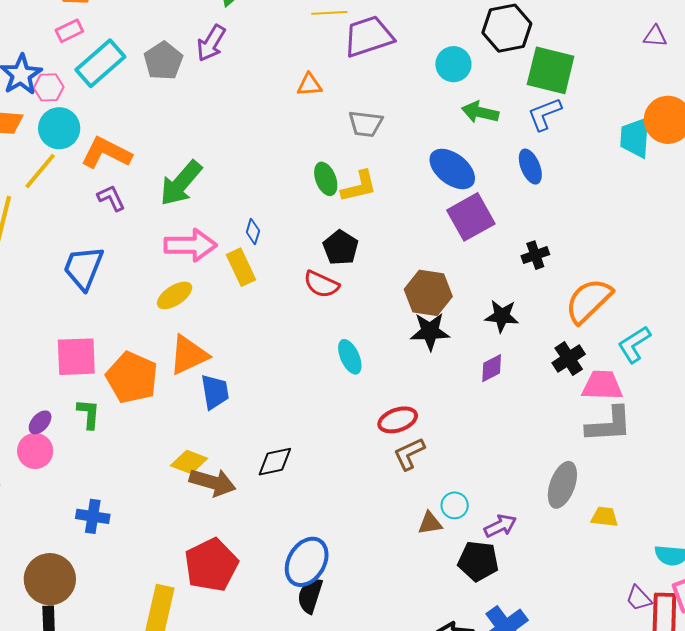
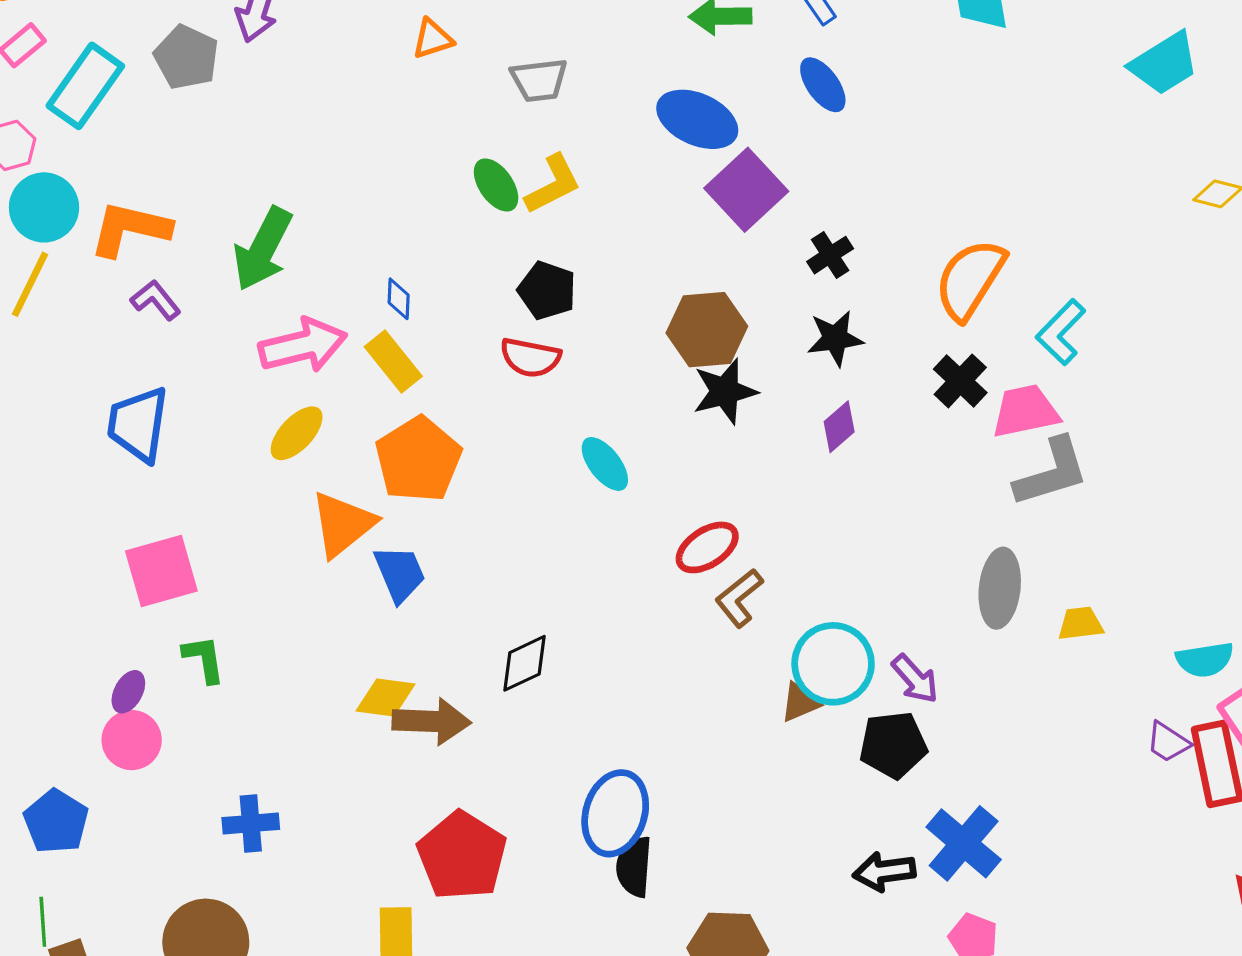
black cross: (535, 255) -> (830, 255), moved
orange pentagon: (132, 377) -> (418, 459), moved, turned 30
cyan circle: (455, 505) -> (833, 664), size x1.8
purple arrow: (500, 526) -> (915, 679), turned 88

